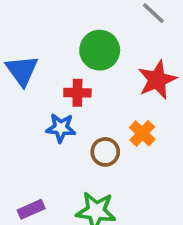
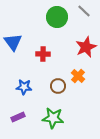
green circle: (100, 50) -> (57, 17), moved
blue star: (61, 128) -> (24, 87), moved

